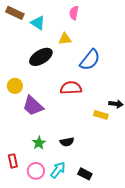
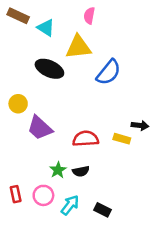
yellow triangle: (65, 39) -> (78, 47), size x1.6
black ellipse: (41, 57) -> (49, 69), turned 55
red semicircle: (71, 88) -> (86, 139), moved
green star: (39, 143) -> (58, 170), moved
pink circle: (36, 171) -> (43, 195), moved

